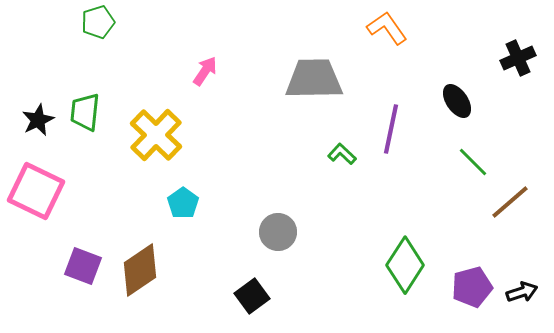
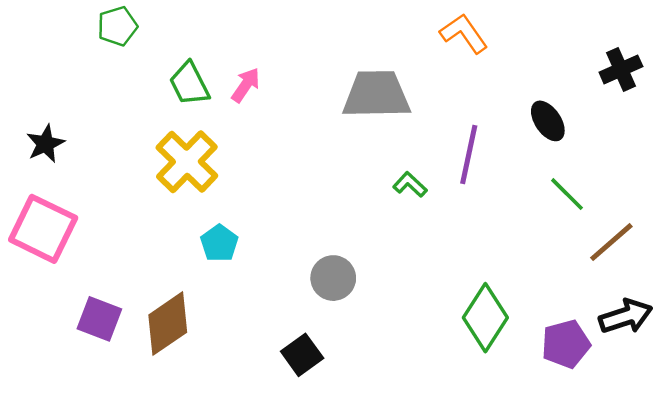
green trapezoid: (85, 112) -> (189, 84), moved, turned -33
black arrow: (522, 292) -> (626, 316), moved, size x1.4

